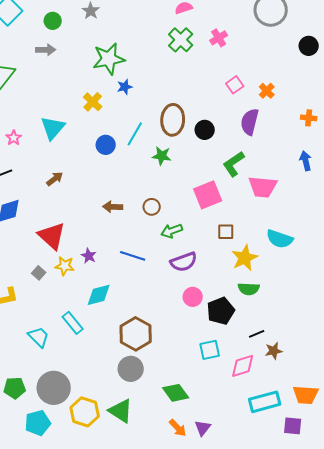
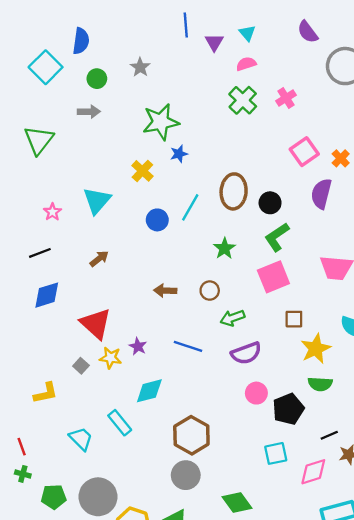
pink square: (235, 85) -> (304, 152), size x1.4
green star: (162, 156) -> (224, 248), moved, turned 30
green L-shape: (234, 164) -> (277, 237), moved

